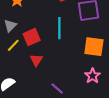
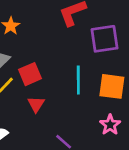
cyan line: (59, 28) -> (78, 80), moved

